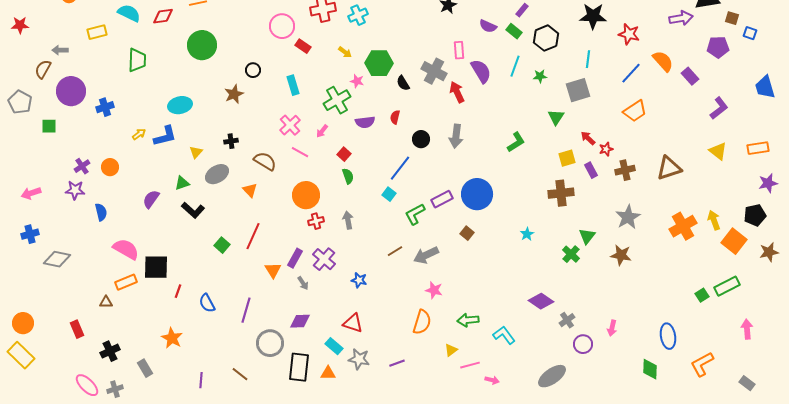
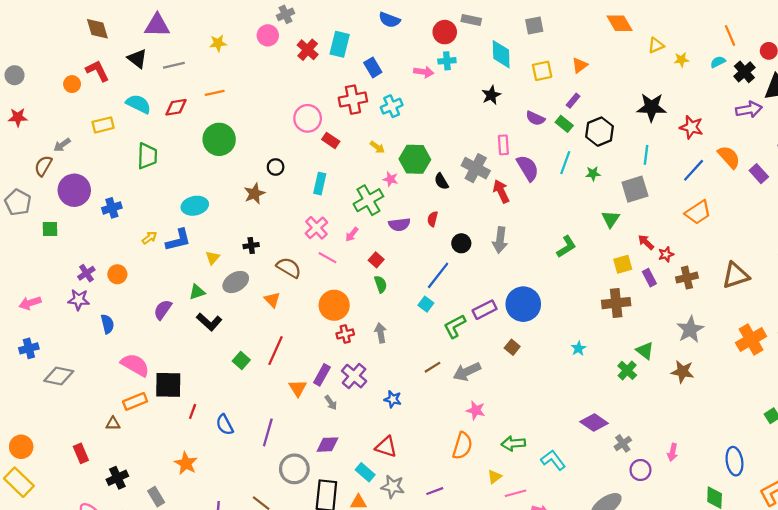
gray arrow: (60, 50) -> (62, 145), turned -35
cyan rectangle: (293, 85) -> (320, 184), turned 30
green triangle: (587, 236) -> (645, 351), turned -30

